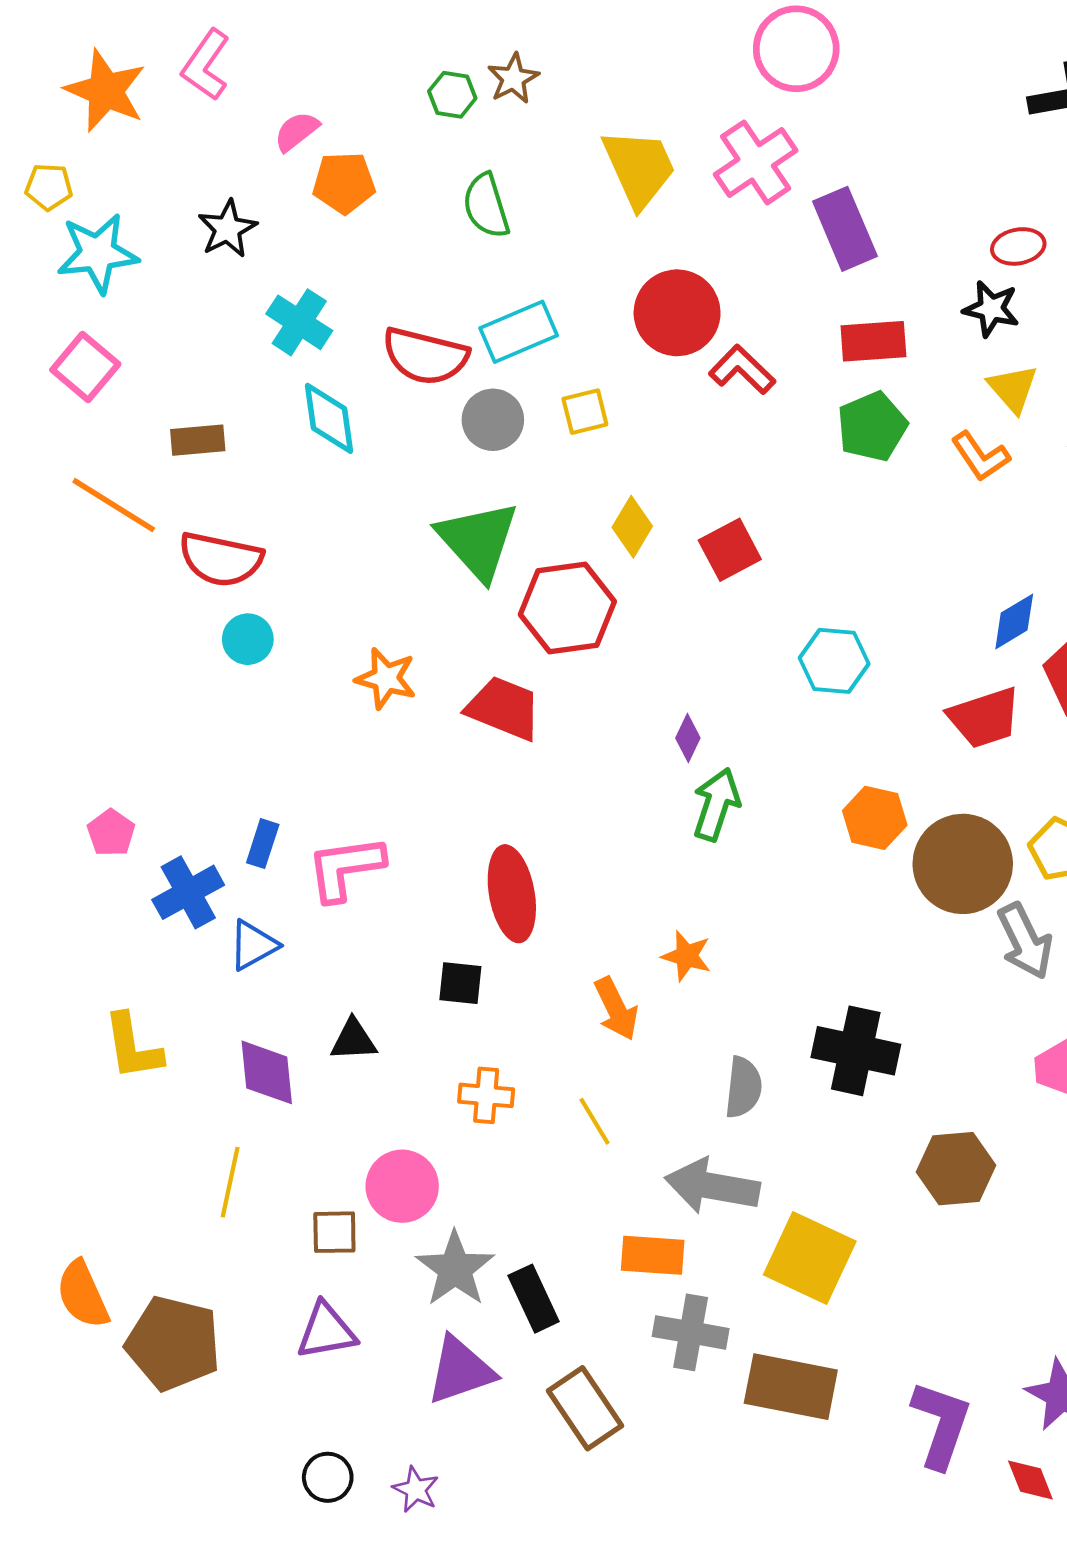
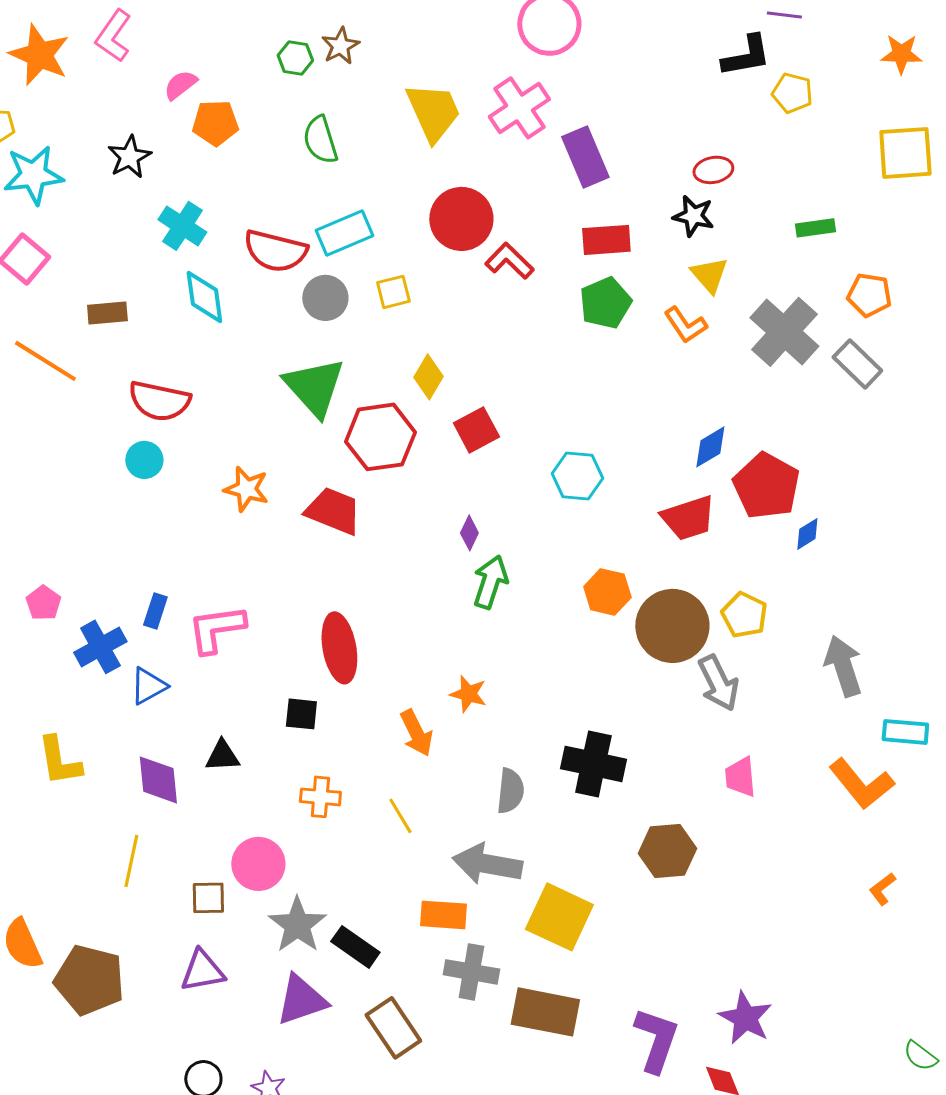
red square: (730, 550) -> (476, 430), moved
red semicircle: (221, 559) -> (159, 401), moved
black rectangle: (534, 1299) -> (355, 947), turned -30

